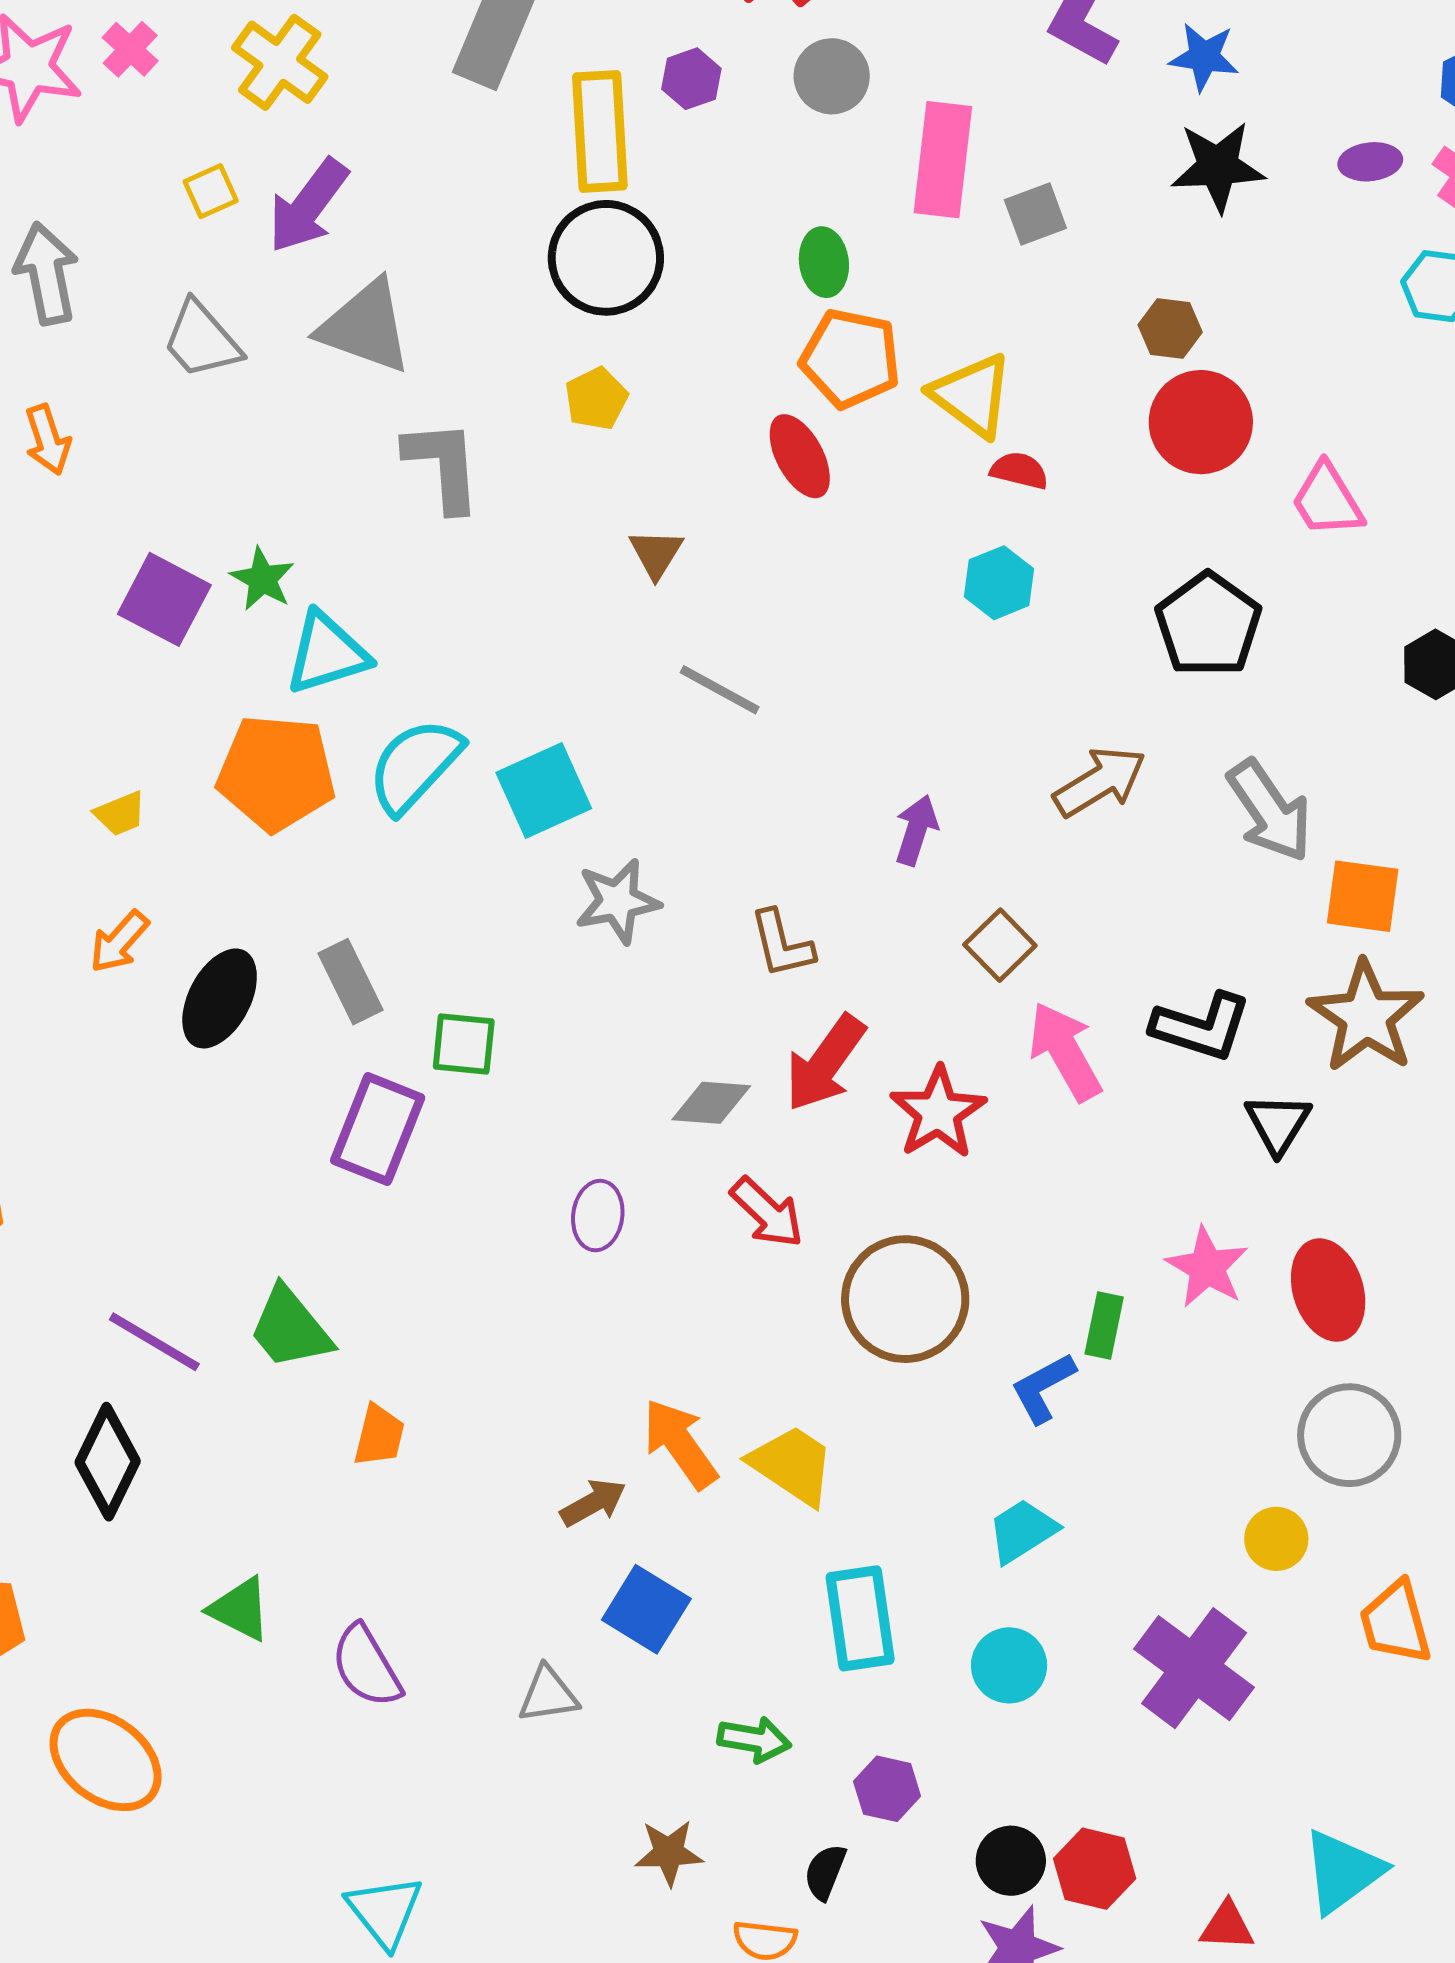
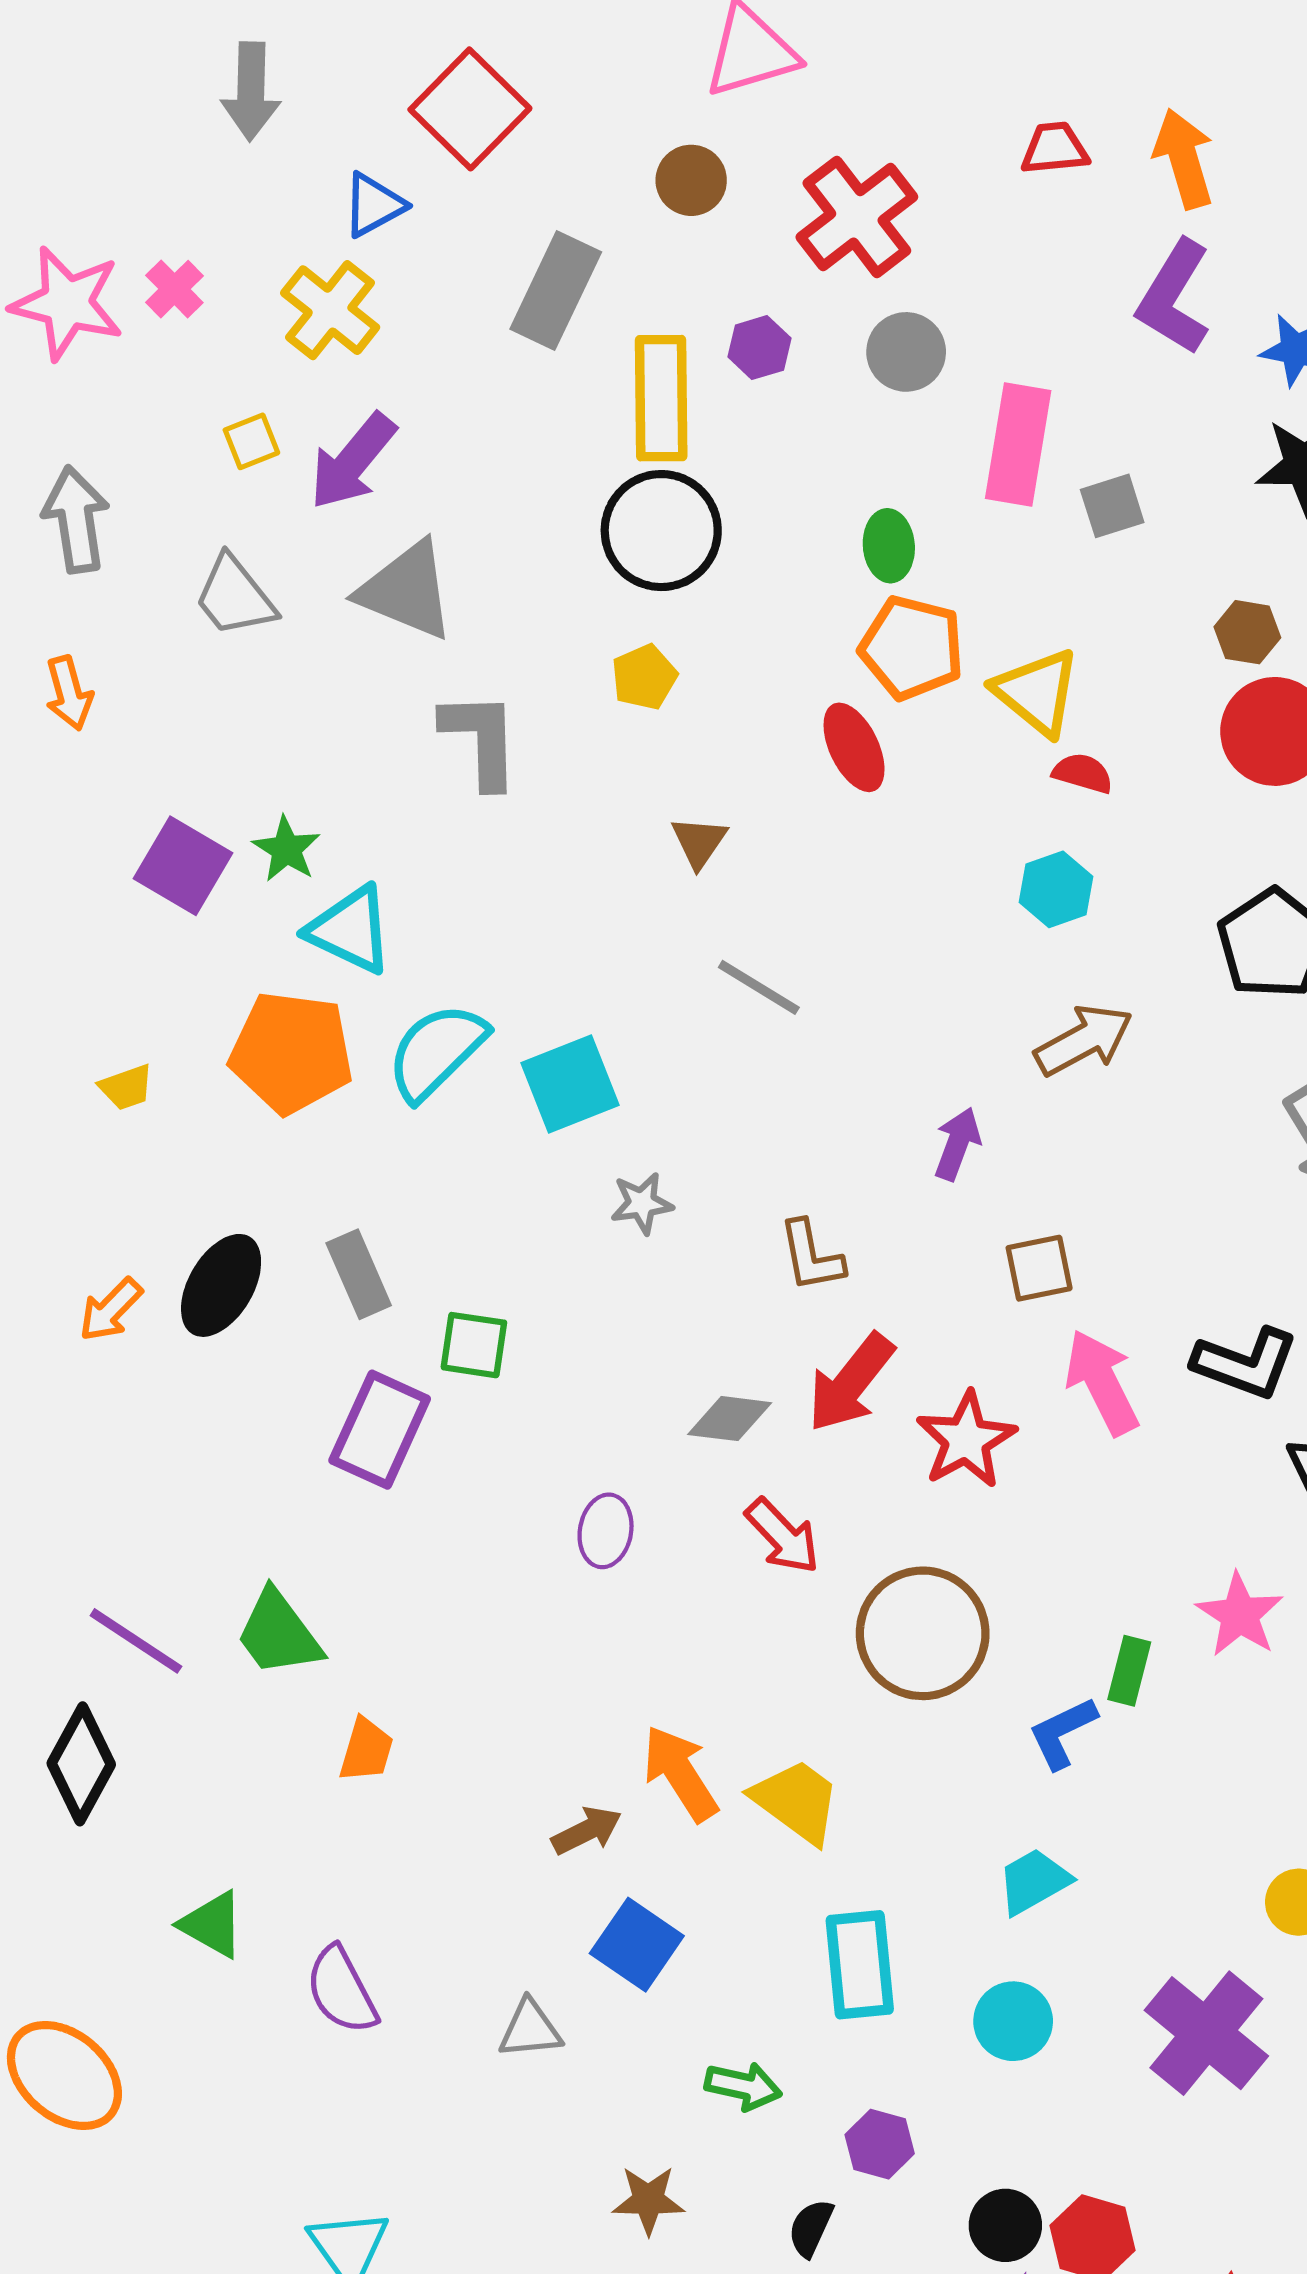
cyan triangle: (327, 653) -> (350, 930), turned 40
brown arrow: (1100, 782) -> (1084, 1040), moved
gray star: (618, 901) -> (642, 1203), size x0.7
orange arrow: (119, 942) -> (111, 1310), moved
brown square: (1000, 945) -> (1039, 1268), turned 30

